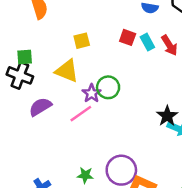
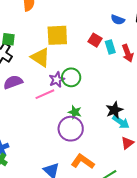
yellow square: (82, 41) -> (57, 35), size x1.6
purple circle: (121, 170) -> (71, 129), moved
green star: (85, 175) -> (75, 112), moved

